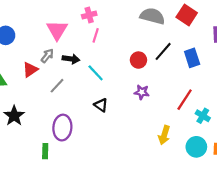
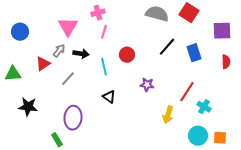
red circle: (138, 60) -> (127, 55), moved
cyan line: (96, 73) -> (104, 67), turned 30
black star: (14, 116) -> (28, 107), turned -30
yellow arrow: (164, 135) -> (168, 115), moved
green rectangle: (45, 151) -> (57, 140), turned -32

